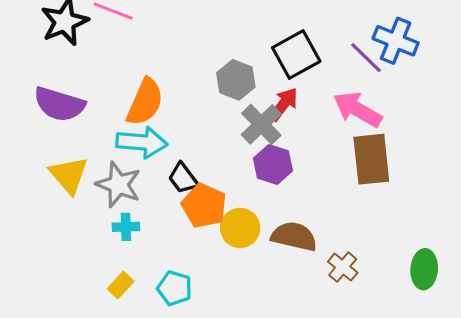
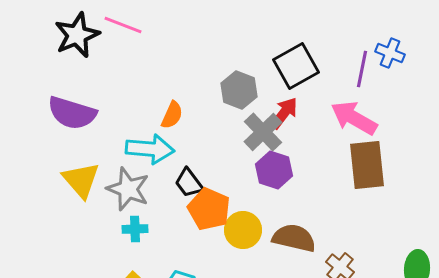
blue cross: (396, 41) -> (390, 53), size x0.7
purple line: (366, 58) -> (362, 69), turned 57
orange semicircle: (145, 102) -> (172, 115), moved, size x0.6

